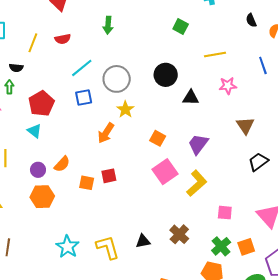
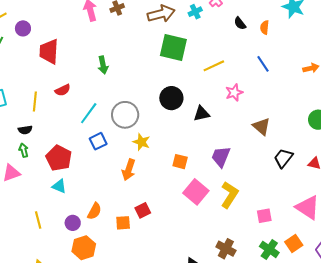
green square: (181, 26) -> (173, 48), size x1.8

